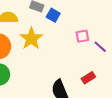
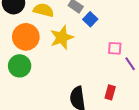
red rectangle: (88, 78) -> (110, 92), turned -56

